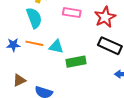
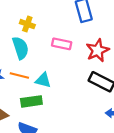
green rectangle: (76, 62) -> (31, 101), moved

